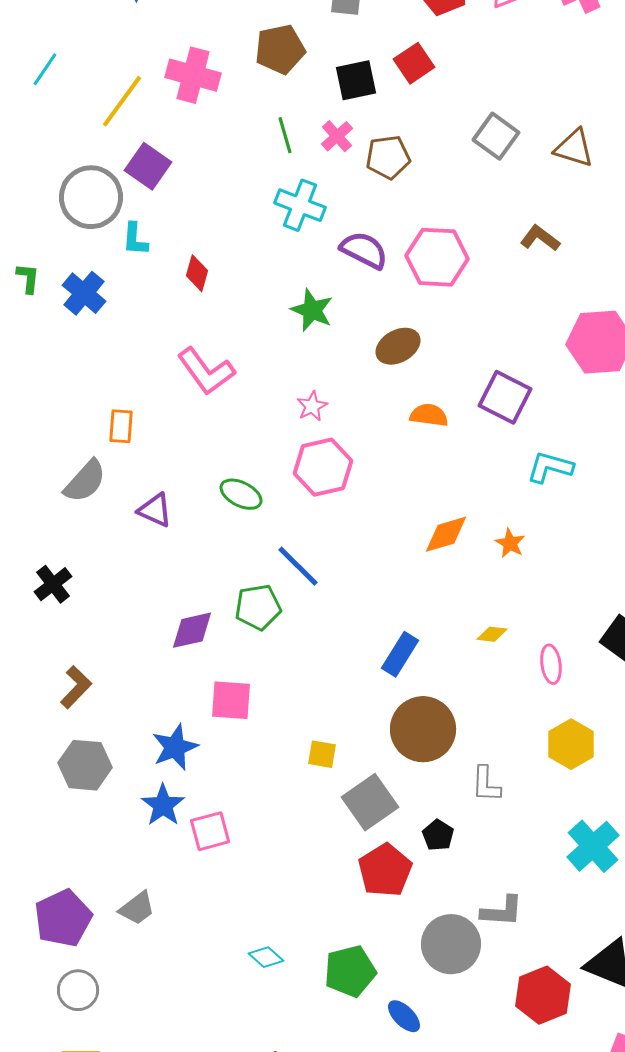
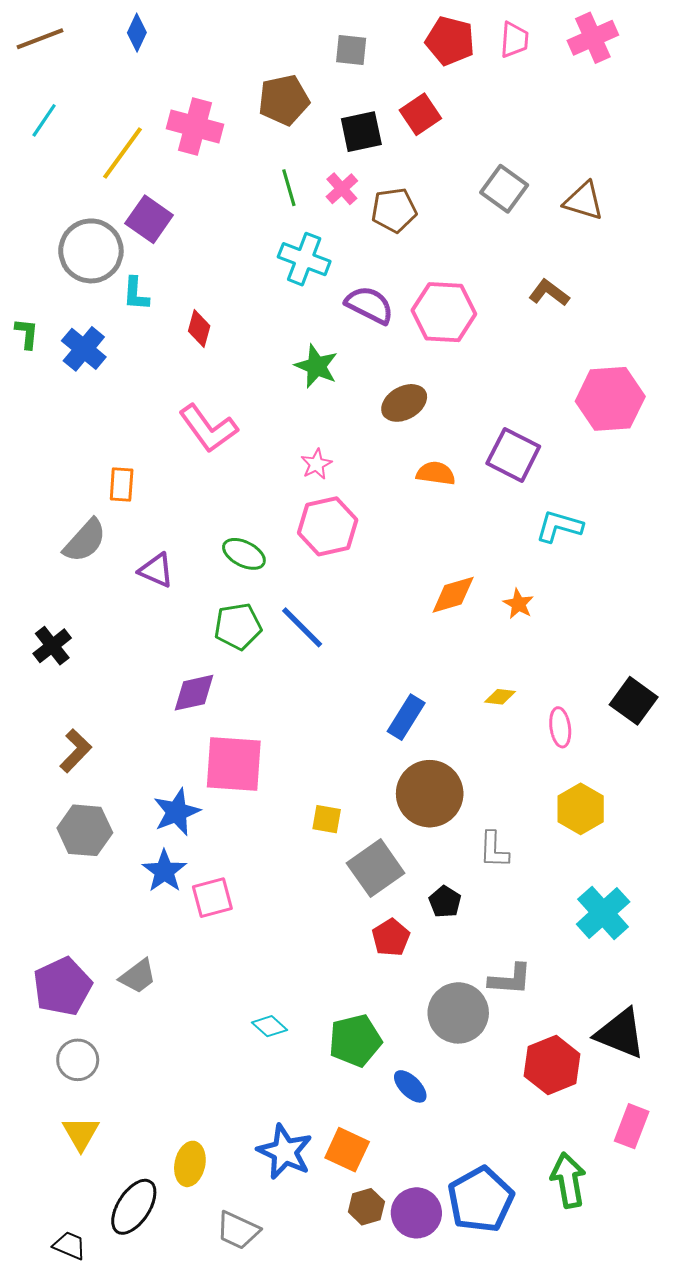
green pentagon: (258, 607) -> (238, 626), moved
pink square: (231, 700) -> (234, 764), size x1.4
red pentagon: (385, 870) -> (391, 937), size x0.7

